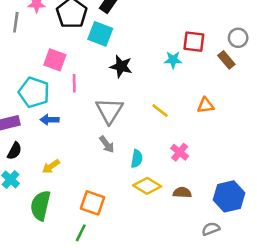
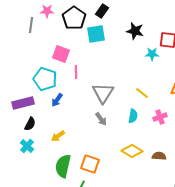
cyan square: (100, 34) -> (96, 34), turned -30
black star: (121, 66) -> (135, 31), moved
blue arrow: (50, 120) -> (57, 100), turned -56
pink cross: (180, 152) -> (160, 117), moved, turned 32
cyan semicircle: (137, 159) -> (133, 116), moved
green semicircle: (40, 205) -> (63, 166), moved

